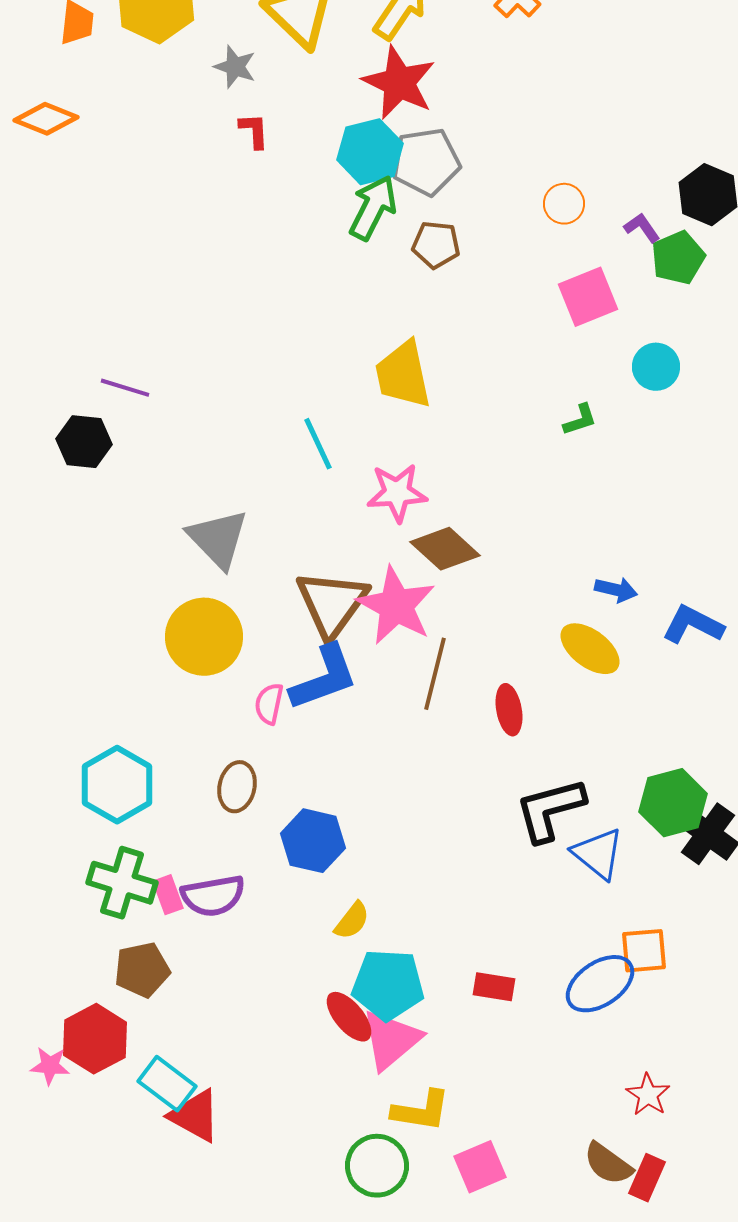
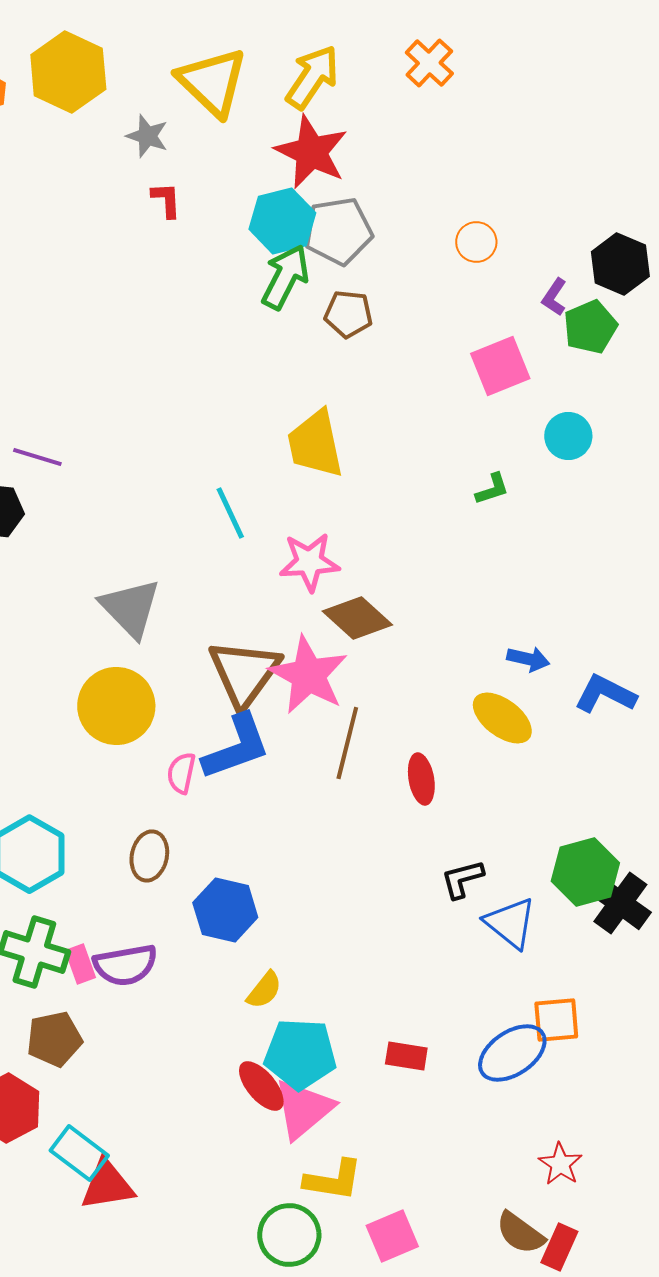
orange circle: (564, 204) -> (476, 242), moved
purple L-shape: (642, 228) -> (554, 297), turned -111
black L-shape: (550, 810) -> (462, 879), size x0.6
red triangle: (195, 1116) -> (107, 1185), turned -38

